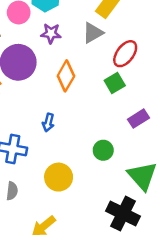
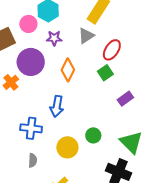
blue arrow: (48, 123) -> (57, 106), size x1.5
green circle: (103, 150) -> (93, 135), moved

